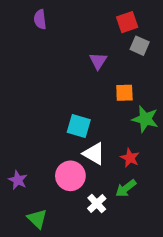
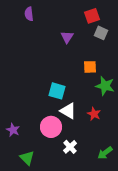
purple triangle: (98, 61) -> (67, 37), moved
green arrow: (126, 188) -> (105, 153), moved

